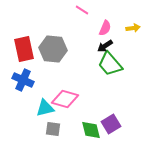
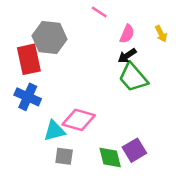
yellow arrow: (133, 28) -> (161, 34), turned 72
gray hexagon: (53, 49) -> (50, 37), moved

